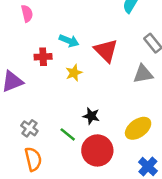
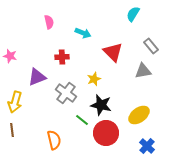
cyan arrow: (69, 41) -> (83, 33), moved
yellow star: (74, 73) -> (94, 79), moved
black star: (91, 116) -> (101, 105), size x1.5
gray cross: (29, 128) -> (66, 93), moved, size x1.5

